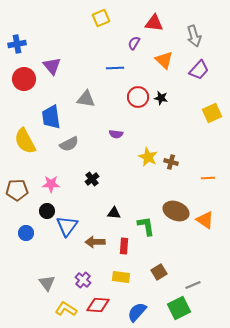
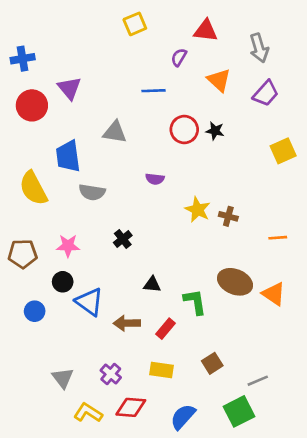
gray semicircle: (69, 144) -> (92, 192), turned 36
blue triangle: (67, 226) -> (89, 302), turned -30
red rectangle: (124, 246) -> (166, 329), turned 35

